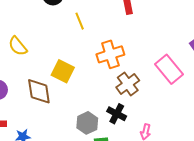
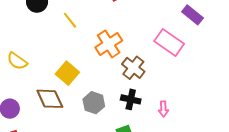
yellow square: (63, 71) -> (67, 73), turned 30
gray hexagon: (87, 123) -> (94, 103), moved

